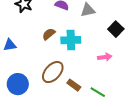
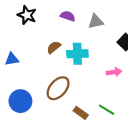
brown rectangle: (74, 85) -> (81, 113), moved

